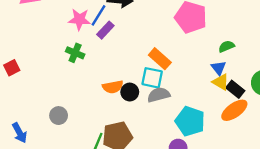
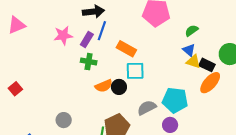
blue line: (99, 15) -> (102, 31), moved
green cross: (75, 53) -> (89, 62), moved
orange rectangle: (160, 59) -> (126, 49), moved
gray semicircle: (159, 95) -> (147, 108), moved

